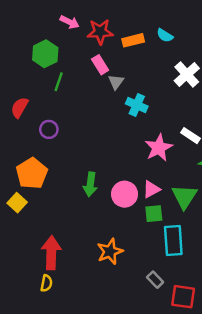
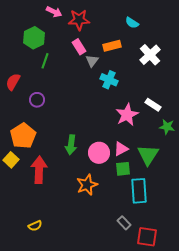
orange rectangle: (133, 40) -> (112, 46), moved
orange star: (110, 252) -> (87, 185), moved
red arrow: (51, 253) -> (39, 170), moved
yellow semicircle: (46, 283) -> (35, 226), turned 56

